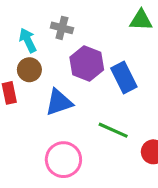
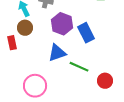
blue triangle: (59, 102) -> (57, 53), moved
pink circle: (63, 160) -> (35, 86), moved

